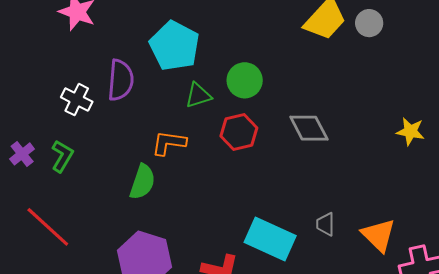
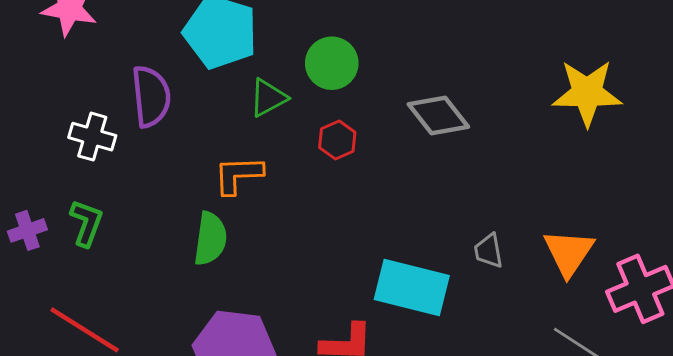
yellow star: (410, 131) -> (587, 93), size x1.6
red hexagon: (239, 132) -> (337, 140), size x0.7
purple cross: (22, 154) -> (27, 230), turned 30
orange triangle: (379, 235) -> (569, 253), turned 30

